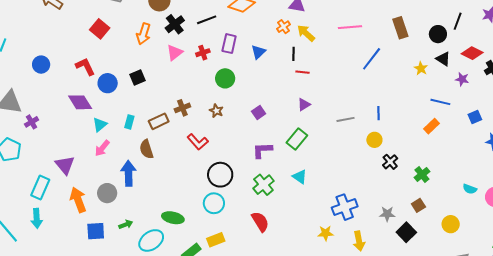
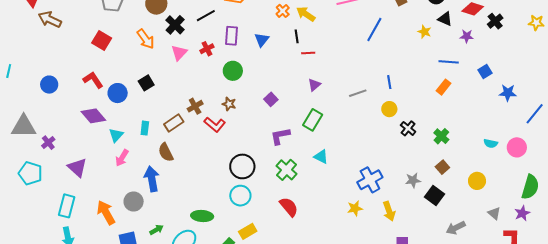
orange arrow: (143, 34) -> (146, 39), turned -45
red L-shape: (198, 142) -> (215, 124), moved
purple triangle: (65, 165) -> (77, 168), moved

